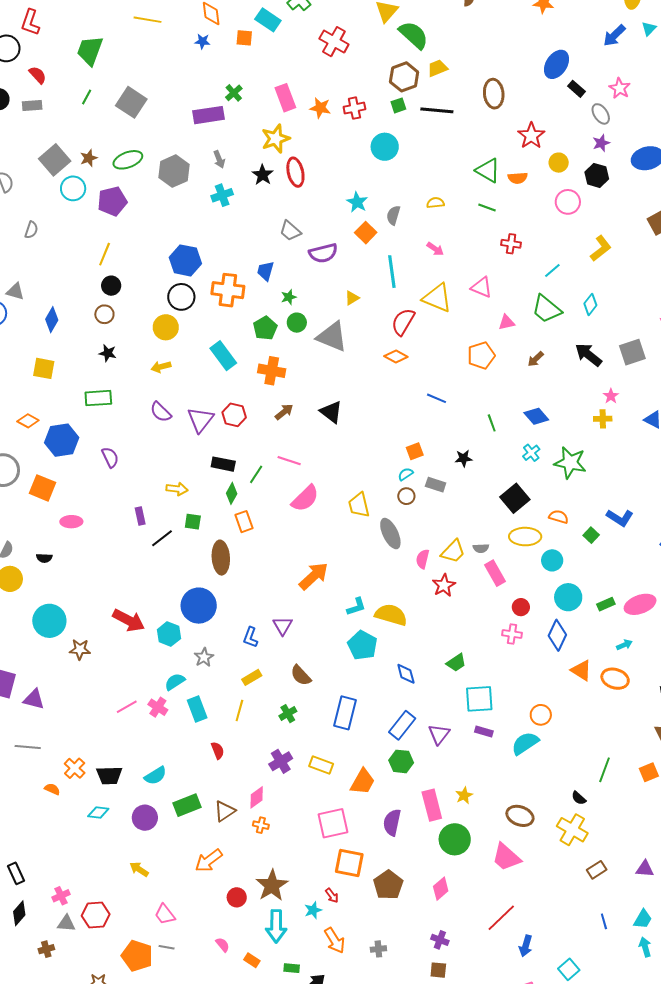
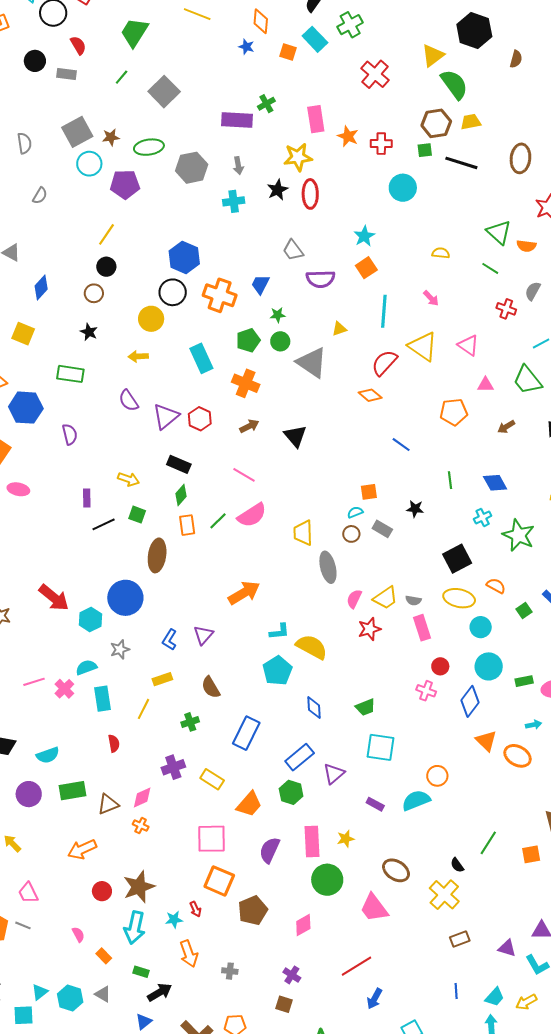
gray semicircle: (393, 215) -> (533, 291), moved
green line: (256, 474) -> (218, 521), moved
purple rectangle: (484, 732) -> (375, 804), moved

